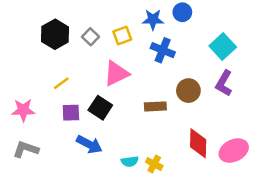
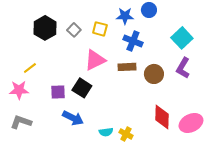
yellow square: (122, 35) -> (100, 29), turned 35
yellow line: (61, 83) -> (30, 68), moved
brown rectangle: (155, 106) -> (127, 67), moved

